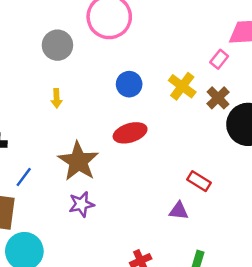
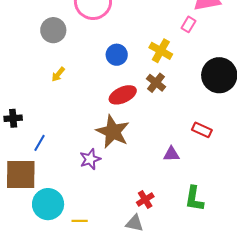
yellow arrow: (57, 98) -> (58, 74), turned 49
brown cross: (218, 98) -> (156, 83), moved
brown star: (78, 161) -> (113, 132), moved
red rectangle: (199, 181) -> (202, 130), moved

